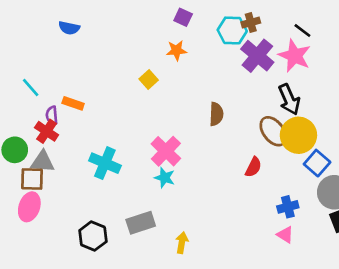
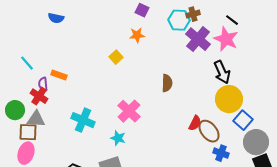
brown ellipse: (273, 131) -> (209, 131), moved
cyan star: (165, 178) -> (118, 138), moved
blue cross: (288, 207) -> (221, 153), turned 35

